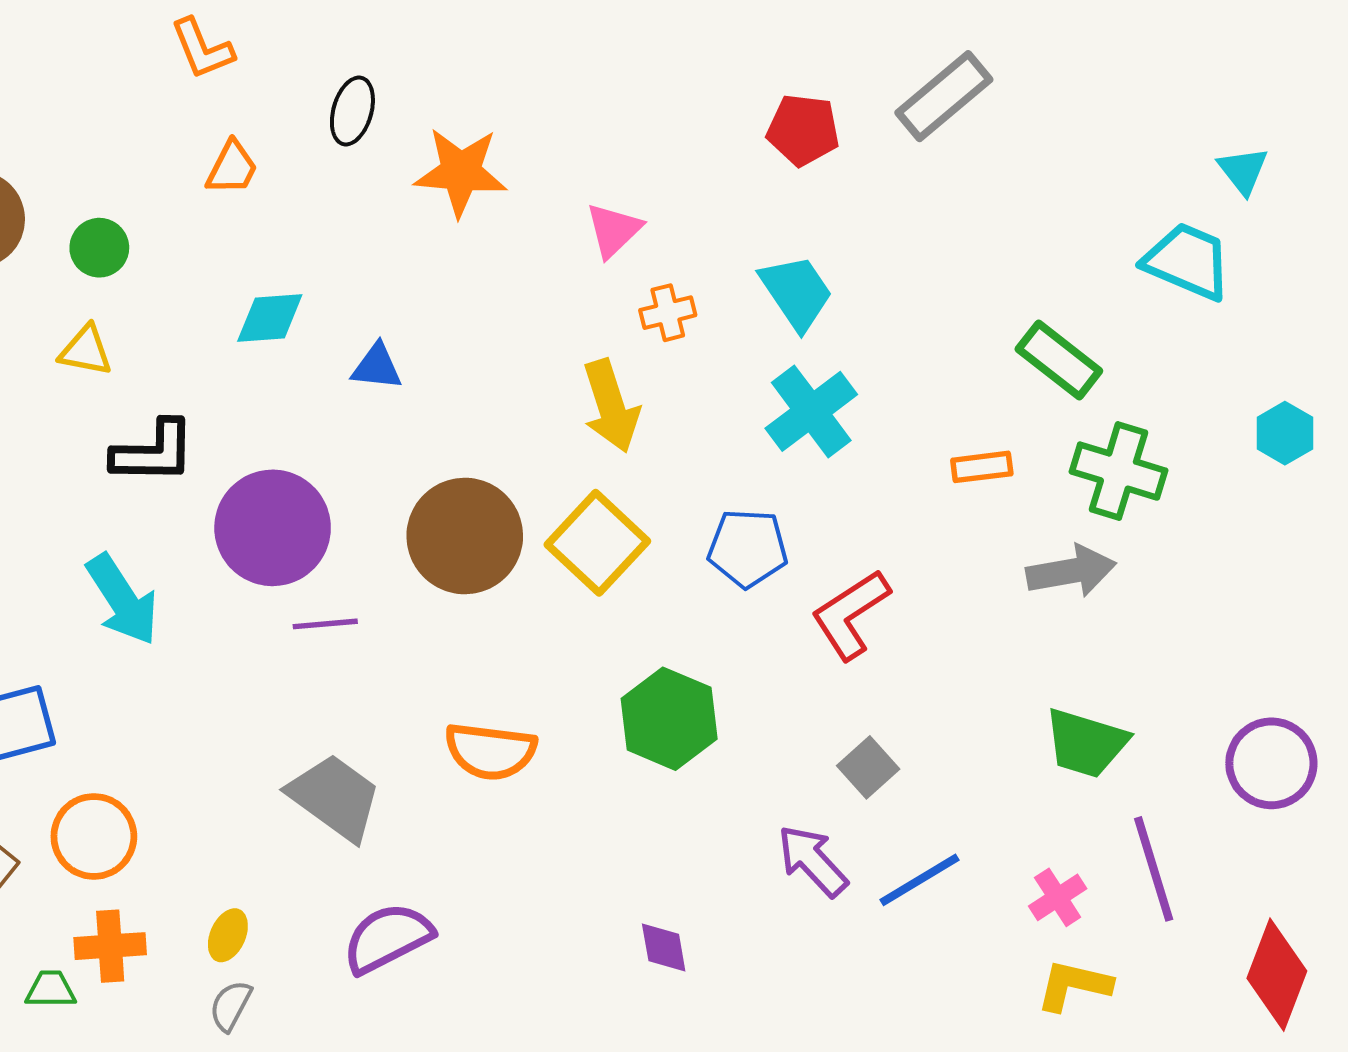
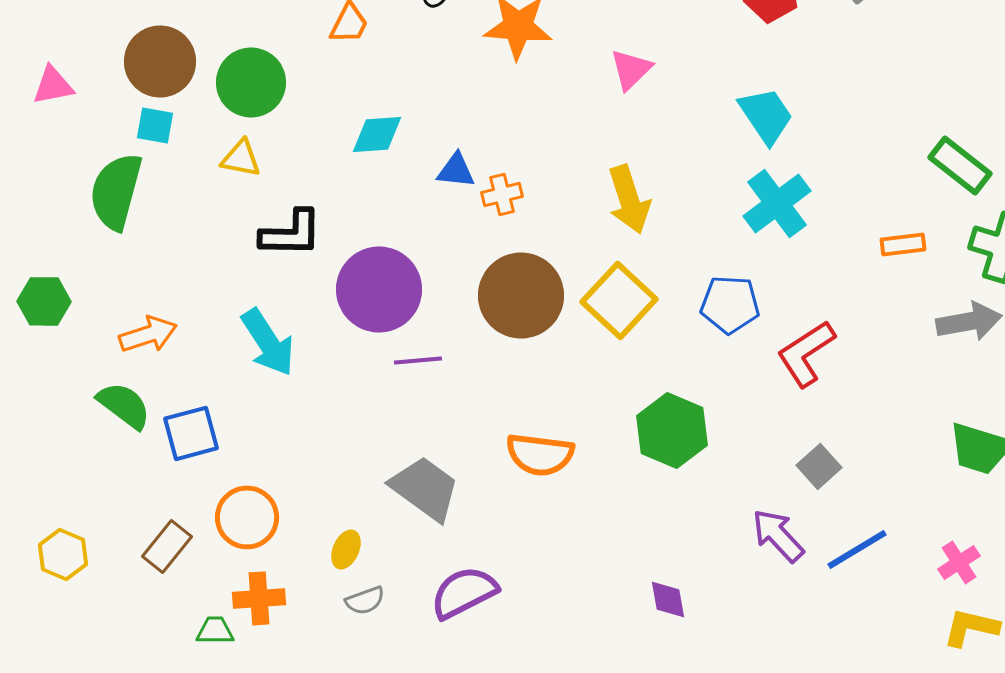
green circle: (99, 248) -> (251, 82), size x1.6
orange cross: (668, 313) -> (502, 194), moved
yellow ellipse: (228, 935) -> (346, 549), moved
gray semicircle: (231, 1006) -> (365, 600), moved, turned -138

